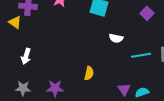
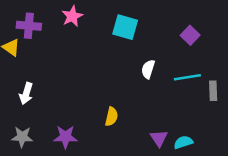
white semicircle: (116, 38) -> (148, 69), turned 96
cyan line: (141, 55) -> (187, 77), moved

